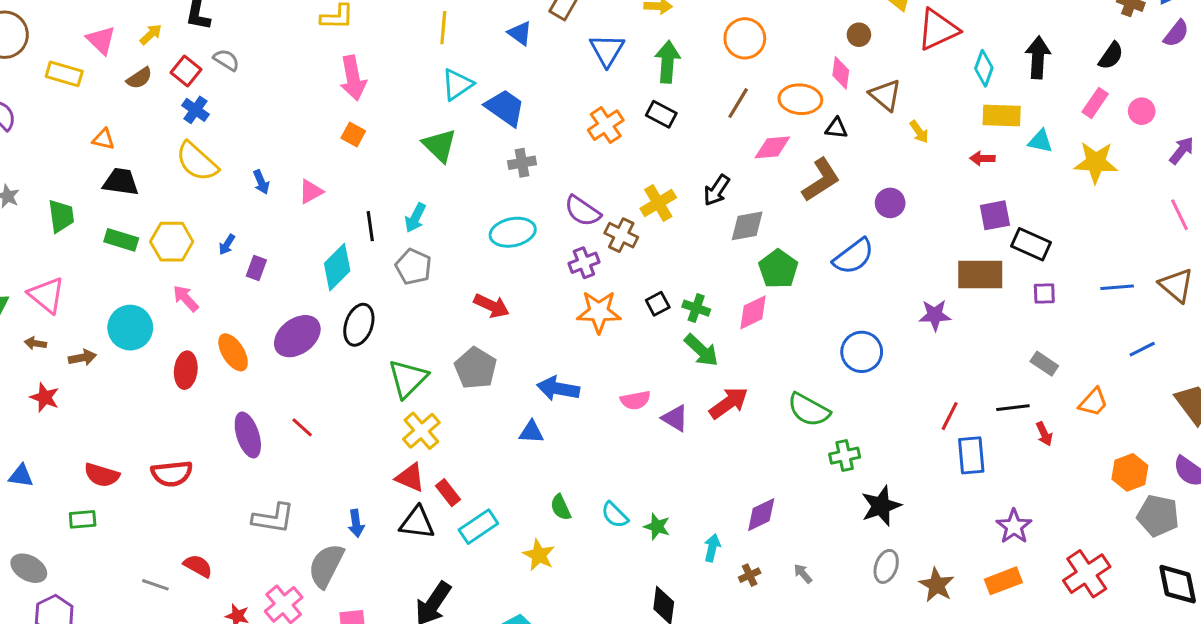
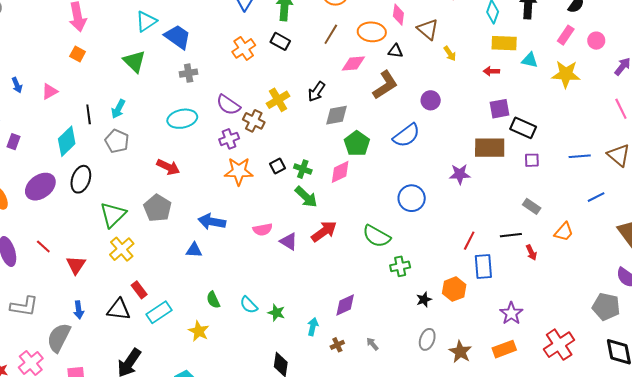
orange hexagon: (1130, 472) -> (454, 289), moved
red triangle: (410, 478) -> (76, 265), moved, turned 40
black star: (881, 506) -> (424, 300), size x0.6

